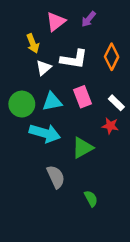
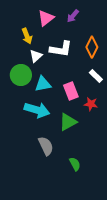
pink rectangle: (82, 97) -> (71, 91), moved
white rectangle: (116, 103) -> (96, 76), moved
green circle: (22, 104) -> (21, 75), moved

